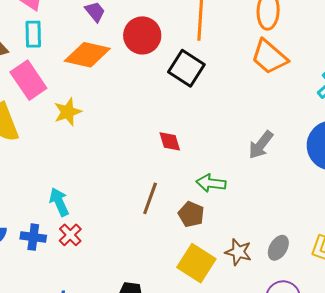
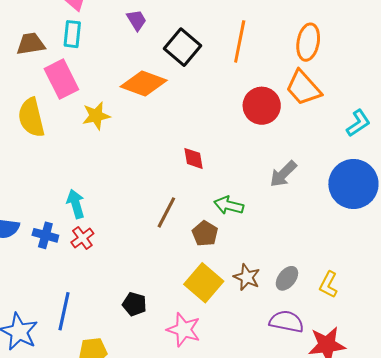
red circle: (142, 35) -> (262, 106), moved
orange diamond: (87, 55) -> (144, 84), moved
black square: (186, 68) -> (182, 47), moved

